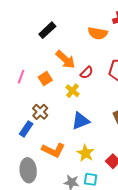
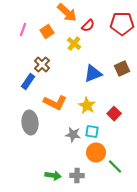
blue triangle: (81, 121) -> (93, 74), moved

